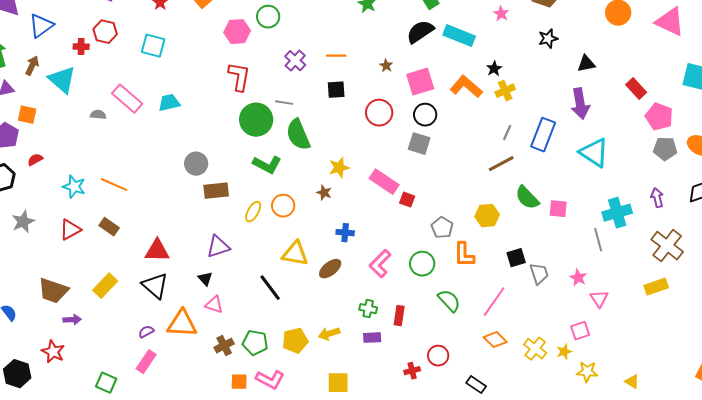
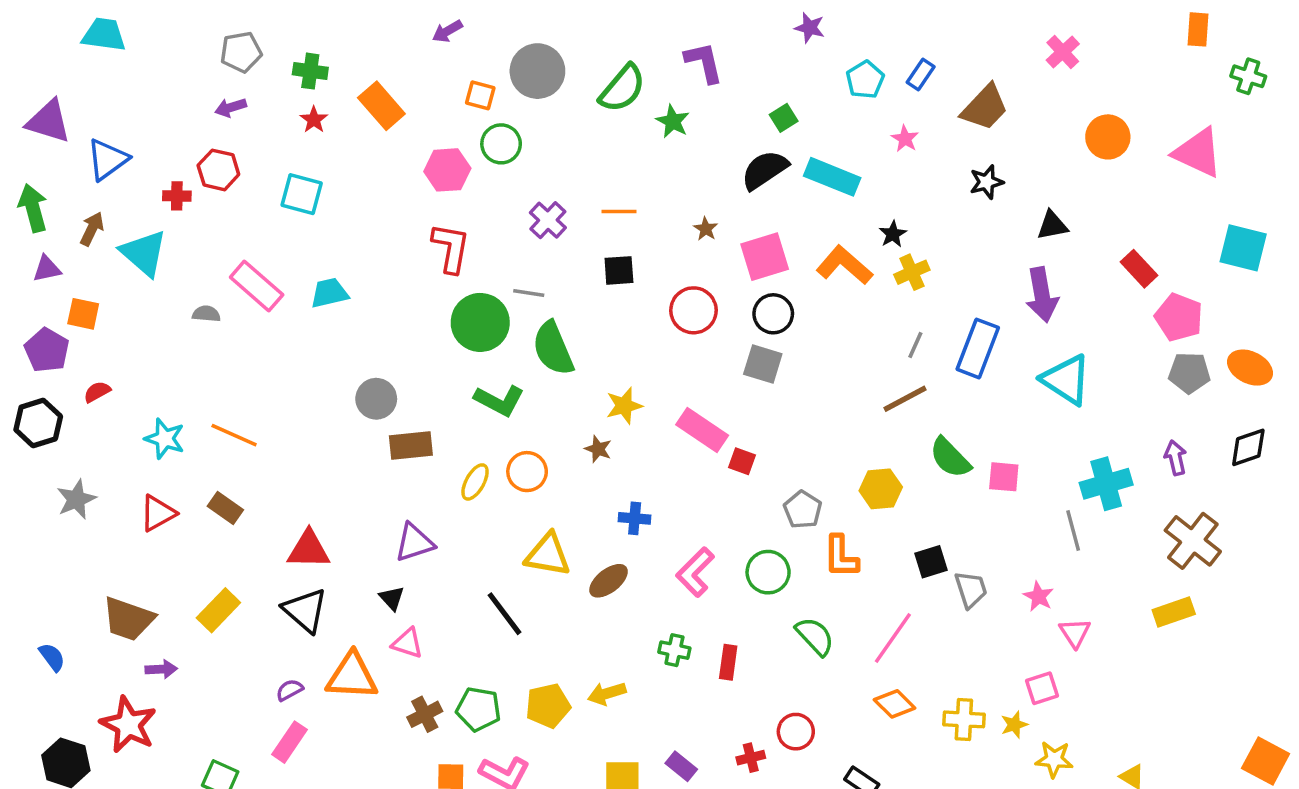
purple rectangle: (372, 338) -> (681, 766), moved, turned 42
yellow cross: (535, 349) -> (964, 719), turned -35
red star: (53, 352) -> (128, 725), size x1.4

